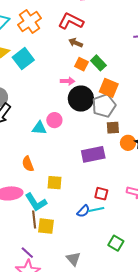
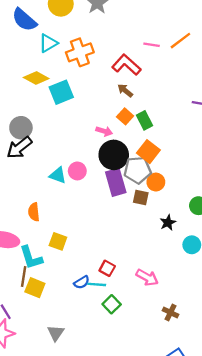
orange circle: (128, 143) -> (156, 182), moved
purple rectangle: (93, 154) -> (116, 182), moved, turned 70
green square: (116, 243) -> (112, 304), moved

